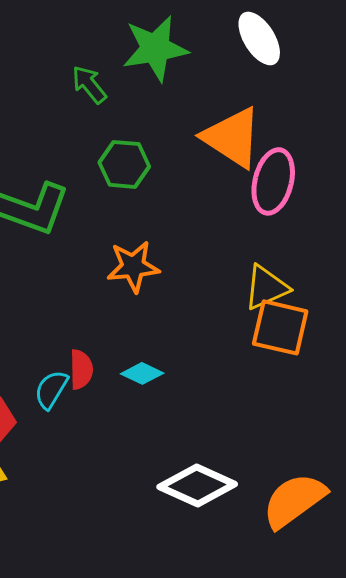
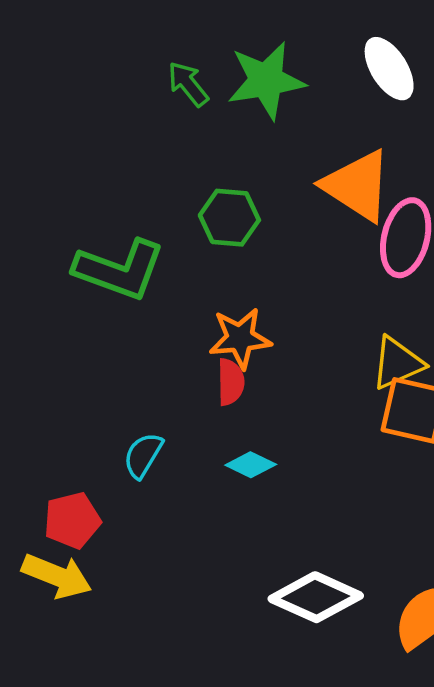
green arrow: (89, 84) -> (188, 84), moved
red semicircle: (81, 369) -> (231, 382), moved
cyan semicircle: (51, 389) -> (143, 455), moved

